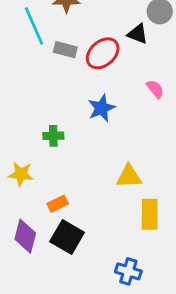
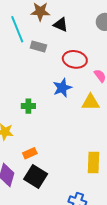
black triangle: (138, 34) -> (61, 25), moved
red ellipse: (103, 53) -> (75, 59), moved, turned 50
yellow triangle: (129, 176) -> (91, 102), moved

